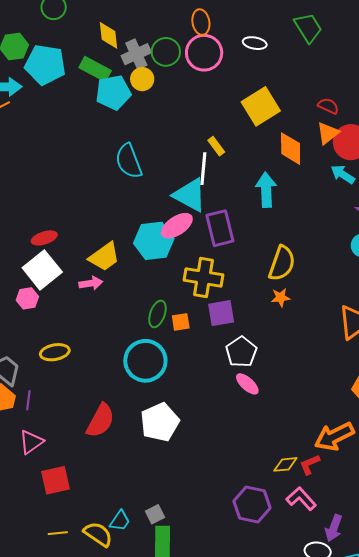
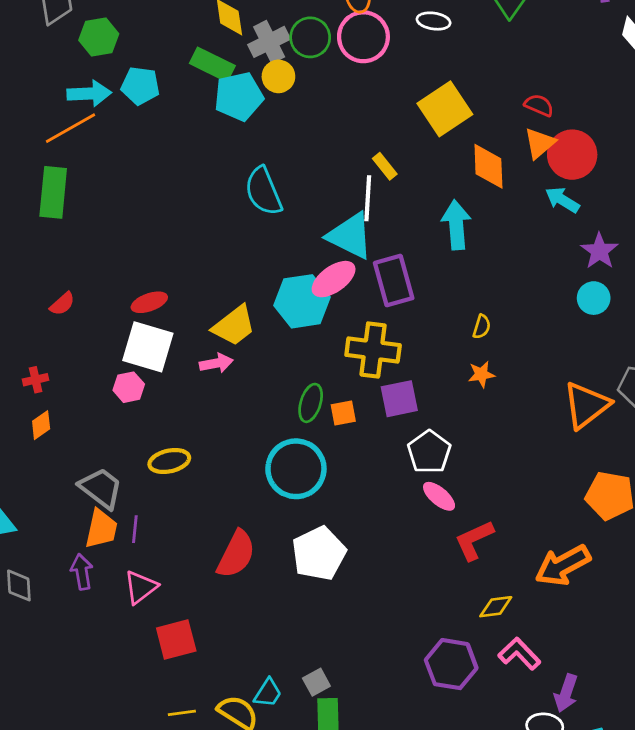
cyan pentagon: (45, 65) -> (140, 86), moved, size x0.7
yellow semicircle: (282, 263) -> (482, 327), size x0.5
white square: (42, 270) -> (148, 347), turned -33
red L-shape: (310, 464) -> (474, 540), moved, size x1.4

